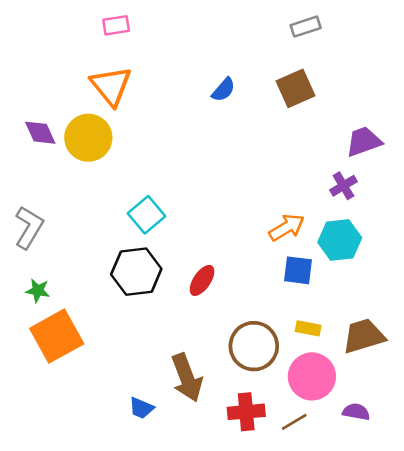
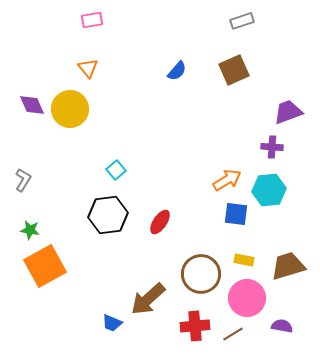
orange triangle: (111, 86) -> (88, 68), size x0.6
purple cross: (343, 186) -> (272, 147), turned 35
cyan square: (146, 215) -> (116, 170), size x0.7
gray L-shape: (29, 227) -> (23, 180), size x0.7
brown arrow: (187, 378) -> (148, 299), turned 69

